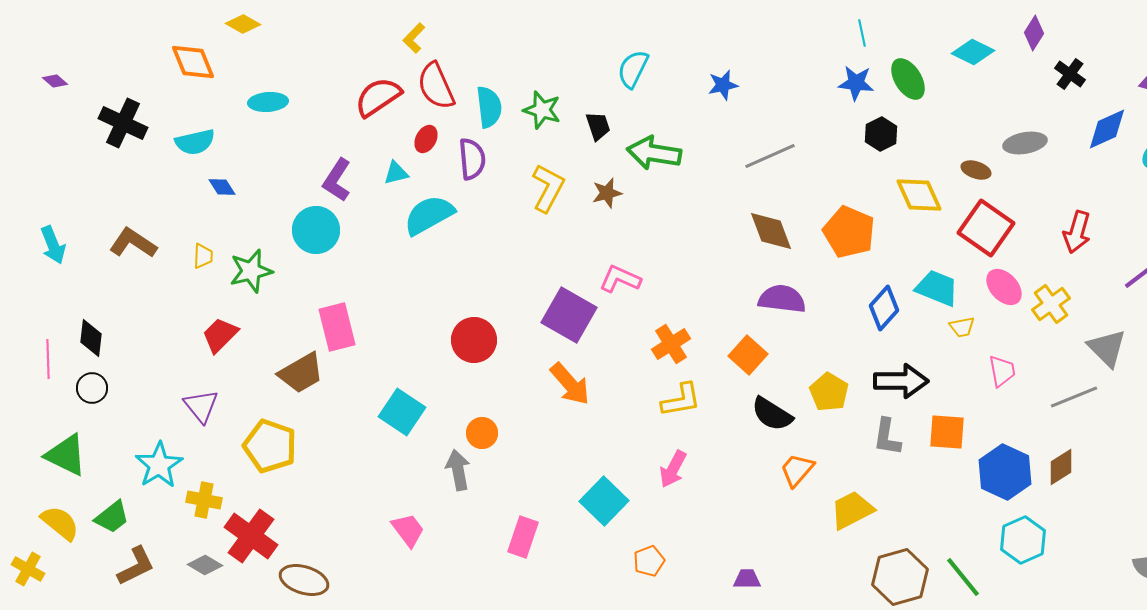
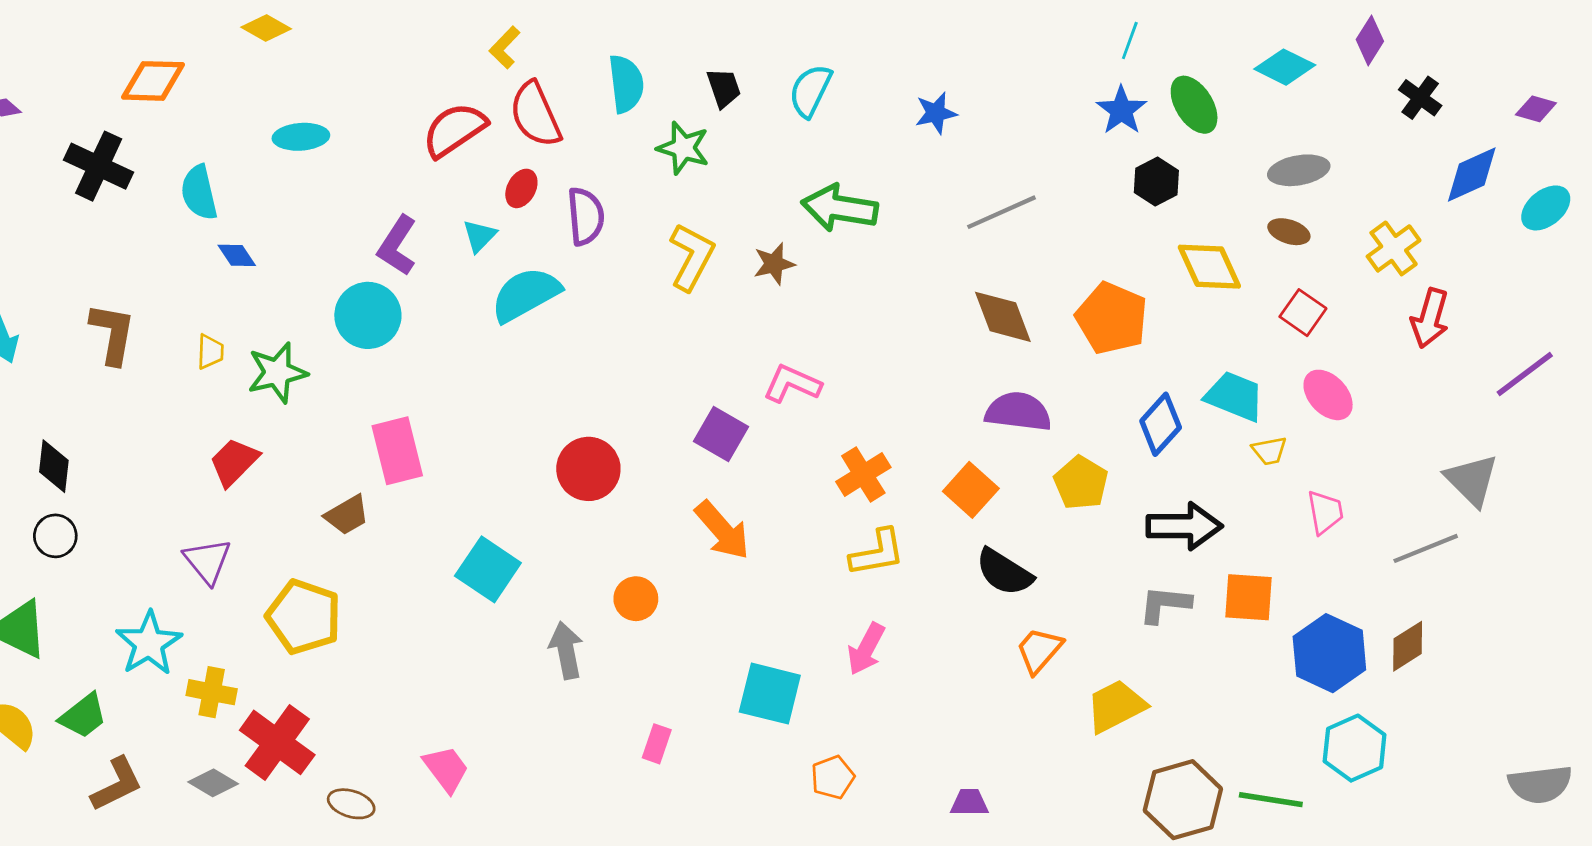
cyan line: (862, 33) -> (1130, 40), turned 32
orange diamond: (193, 62) -> (153, 81), moved, turned -66
blue star: (856, 83) -> (1121, 110), turned 30
cyan semicircle: (489, 107) -> (626, 84), moved
black trapezoid: (598, 126) -> (724, 88), moved
cyan semicircle: (195, 142) -> (199, 193), turned 90
gray ellipse: (1025, 143) -> (1299, 170), moved
cyan triangle: (396, 173) -> (480, 236), turned -32
red square: (986, 228) -> (1303, 313), size x0.6
brown L-shape: (133, 243) -> (113, 334), turned 66
yellow cross: (1051, 304) -> (1394, 248), moved
purple square: (569, 315) -> (721, 434), size x0.7
brown trapezoid: (301, 373) -> (347, 515), size x0.7
yellow pentagon: (829, 392) -> (1081, 483), moved
orange circle: (482, 433) -> (636, 599), moved
gray L-shape: (887, 437) -> (1165, 604), turned 87
cyan square: (604, 501) -> (770, 694), turned -30
pink trapezoid: (408, 530) -> (446, 769), moved
pink rectangle: (523, 537) -> (657, 744), size x0.7
green line: (963, 577) -> (1271, 800), turned -42
brown ellipse: (304, 580) -> (351, 804), size x0.7

